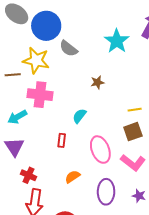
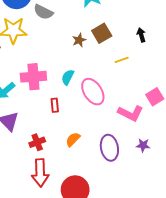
pink cross: (40, 95) -> (33, 77), moved
brown square: (133, 132) -> (102, 33), moved
pink ellipse: (100, 150) -> (93, 92), moved
red cross: (29, 175) -> (37, 142), moved, turned -35

